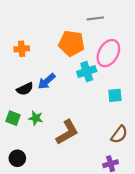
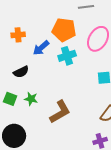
cyan cross: (87, 72) -> (67, 56), moved
blue arrow: (47, 81) -> (41, 48), moved
black circle: (17, 158) -> (14, 136), size x1.5

